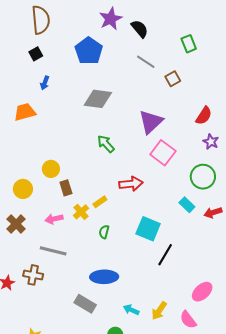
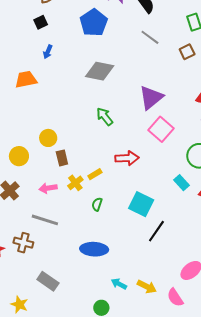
brown square: (173, 79) -> (187, 52), moved
gray rectangle: (85, 304) -> (48, 281), moved
yellow arrow: (159, 311) -> (147, 287), turned -102

